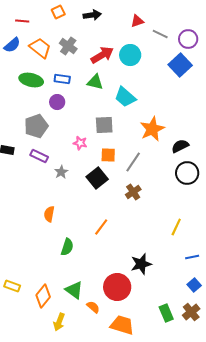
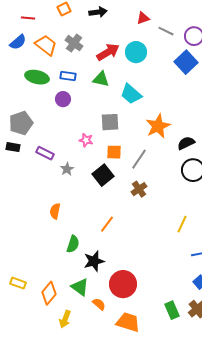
gray pentagon: (36, 126) -> (21, 123), moved
black star: (141, 264) -> (94, 261), moved

